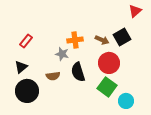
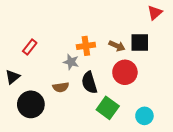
black square: (122, 37) -> (140, 42), turned 30
black triangle: (21, 67) -> (13, 77), moved
green square: (107, 87) -> (108, 108), moved

